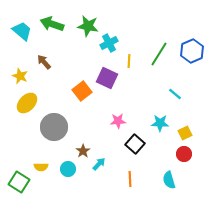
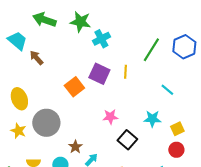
cyan trapezoid: (22, 31) -> (17, 41), moved
yellow line: (129, 61) -> (125, 72), moved
yellow star: (20, 76) -> (18, 131), moved
yellow ellipse: (27, 103) -> (19, 99), turned -65

